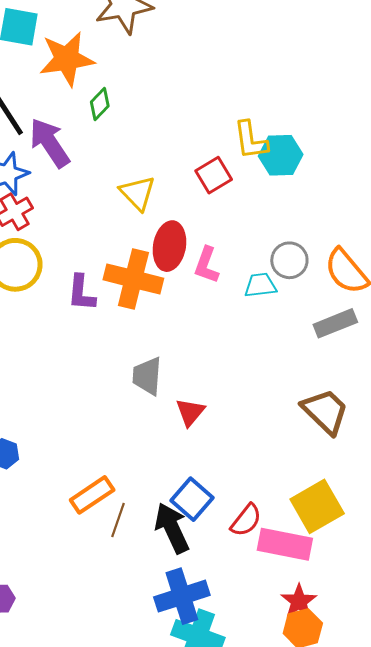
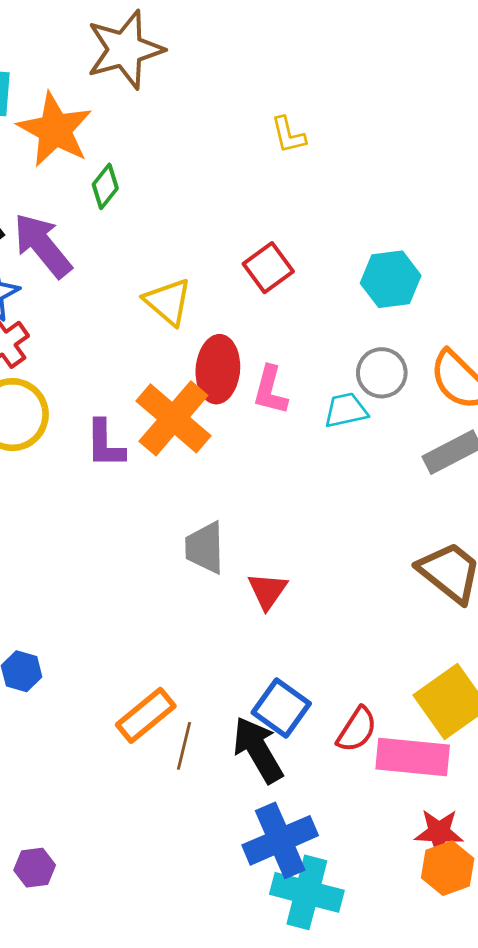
orange star: (67, 59) -> (55, 130), turned -30
yellow L-shape: (251, 140) -> (288, 135), moved, size x0.7
cyan hexagon: (281, 155) -> (391, 279), moved
orange cross: (133, 279) -> (173, 418), turned 32
red star: (299, 601) -> (439, 832), turned -30

